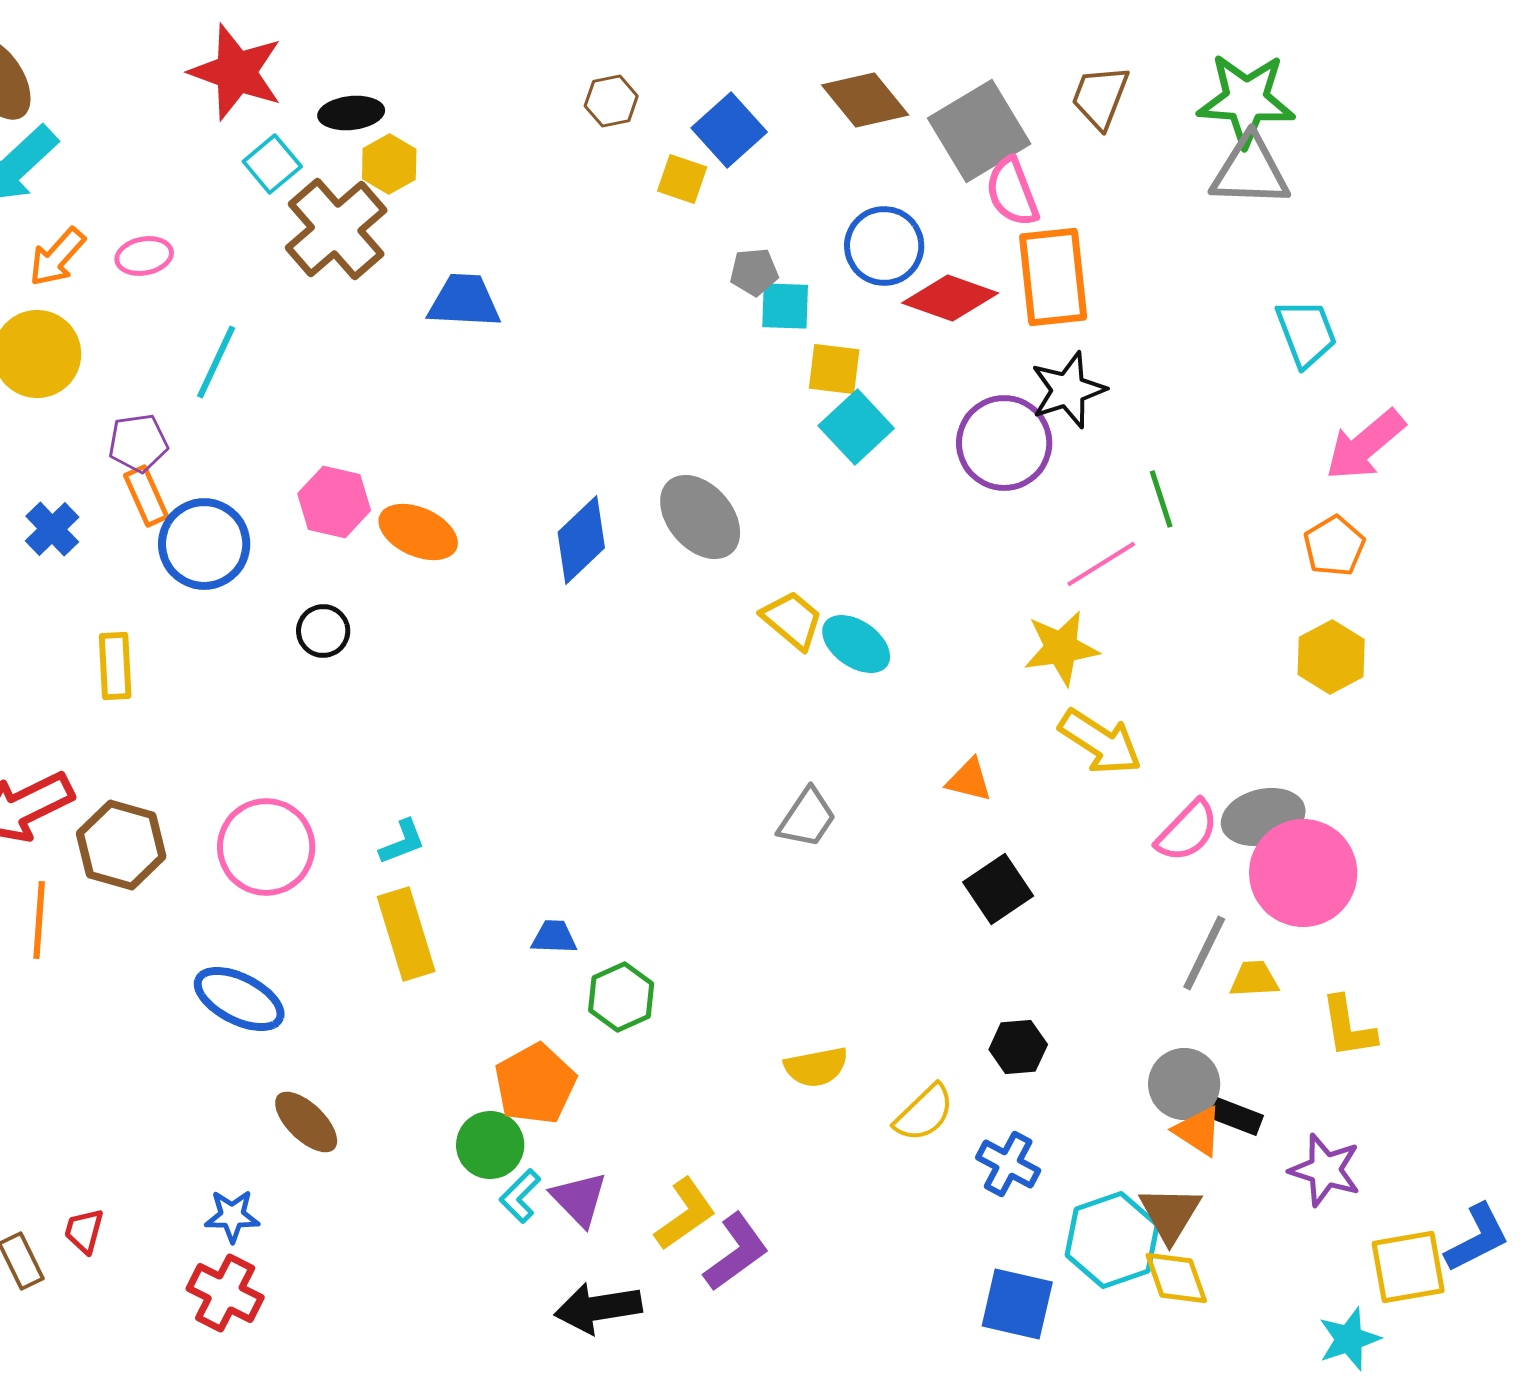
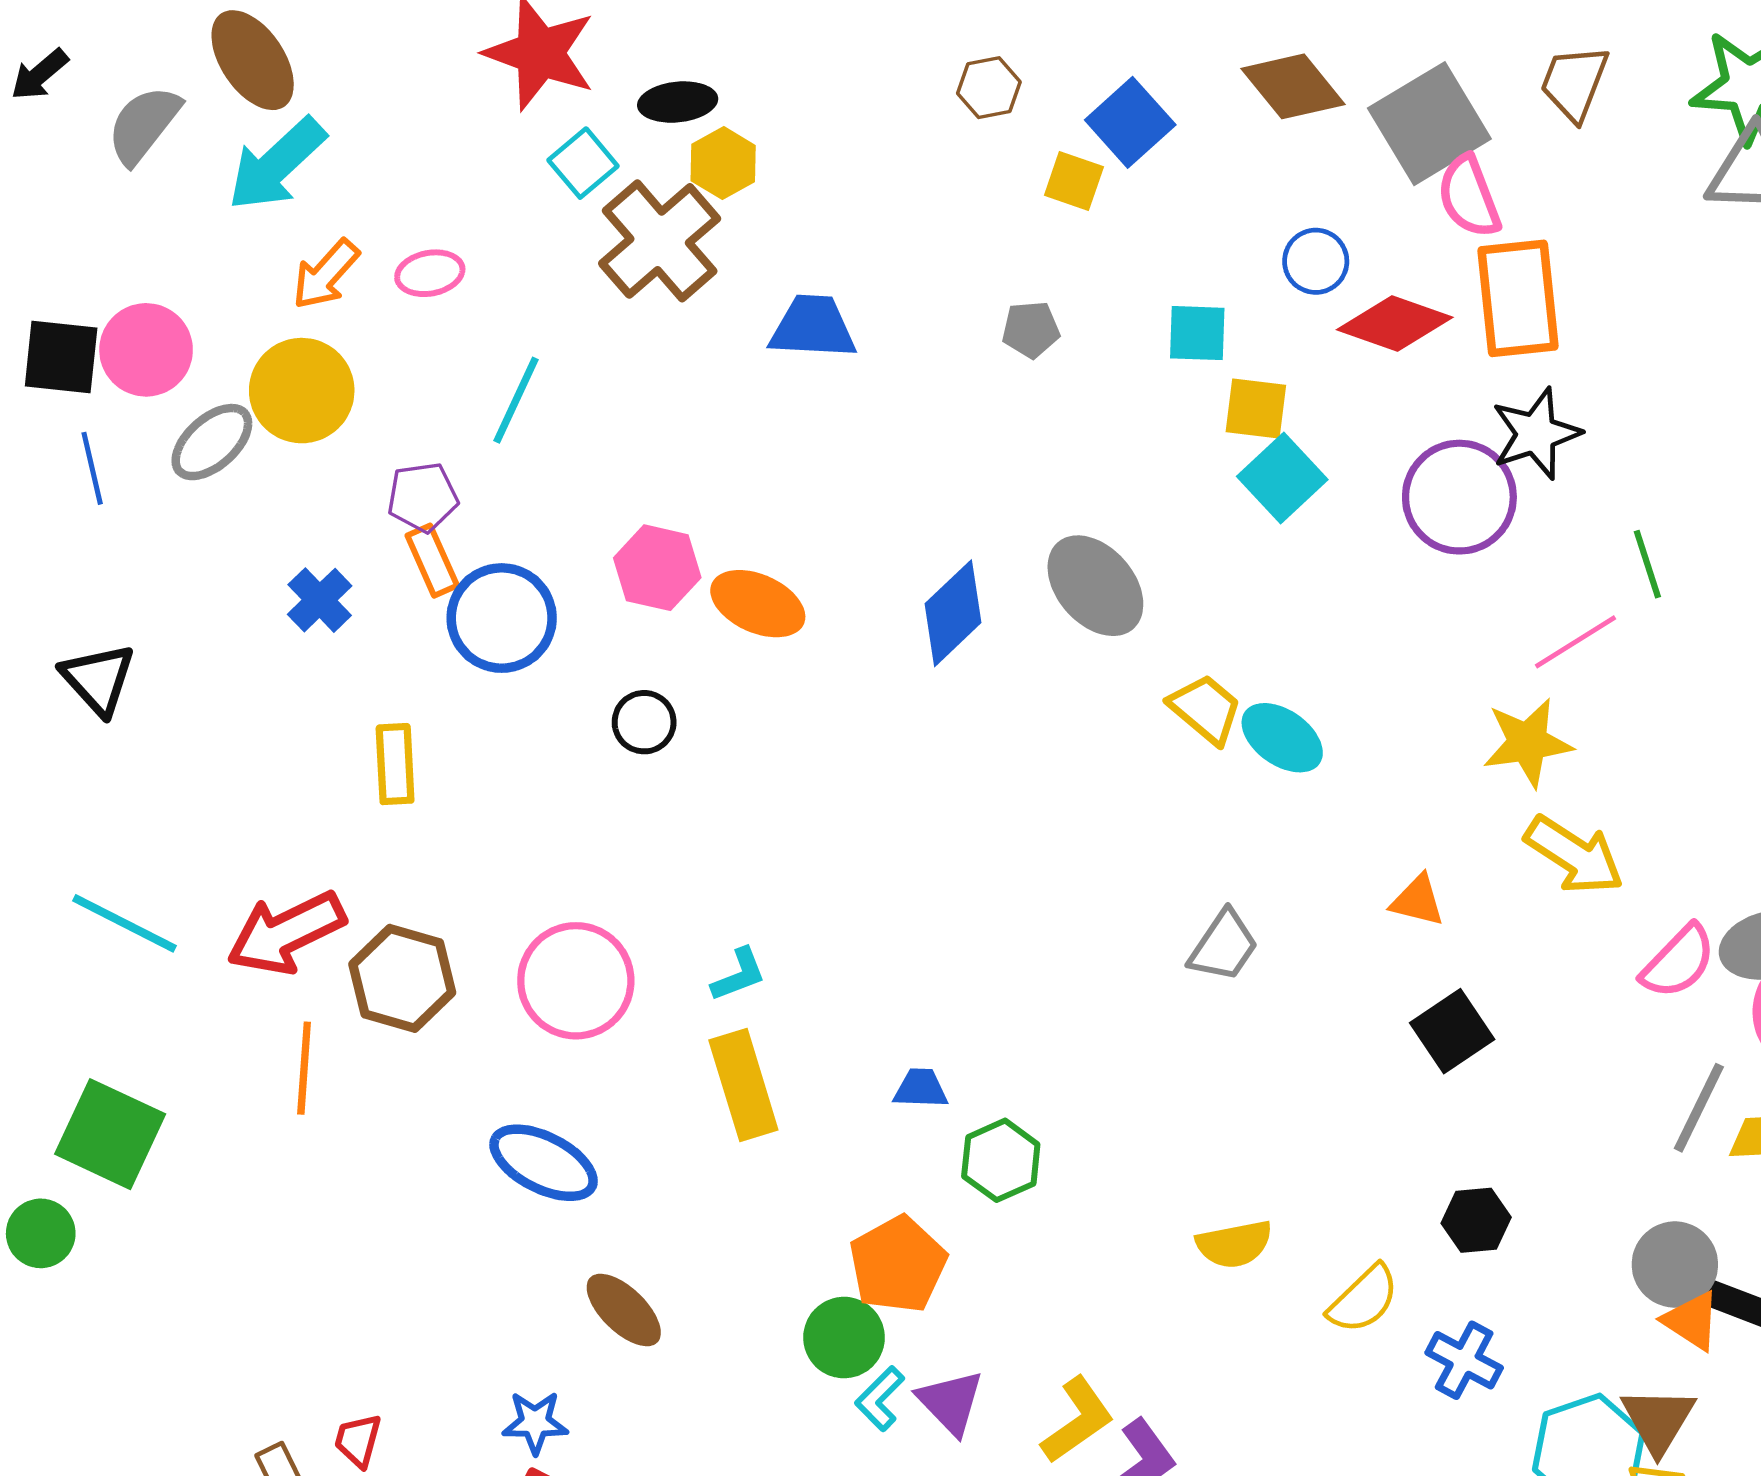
blue circle: (884, 246) -> (1316, 261), size x0.7
gray pentagon: (754, 272) -> (1031, 329), moved

